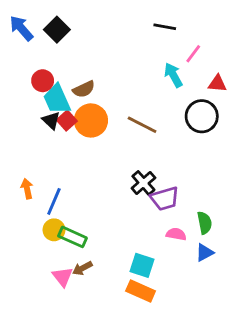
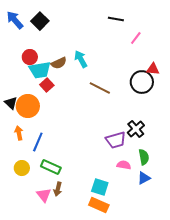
cyan arrow: (173, 75) -> (81, 59), moved
red triangle: (217, 84) -> (153, 69), moved
cyan trapezoid: (57, 99) -> (40, 70), turned -75
black triangle: (51, 120) -> (11, 103), moved
orange circle: (91, 120) -> (28, 106), moved
black cross: (143, 183) -> (136, 129), moved
yellow circle: (54, 230) -> (22, 168), moved
brown arrow: (82, 268) -> (58, 189), turned -48

